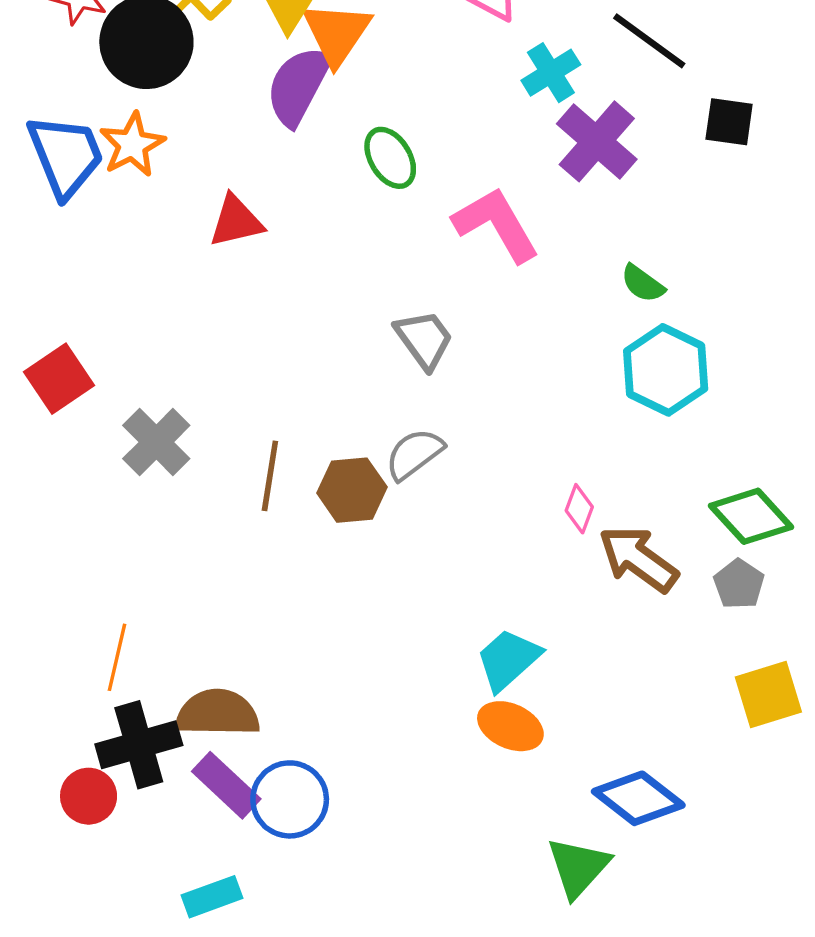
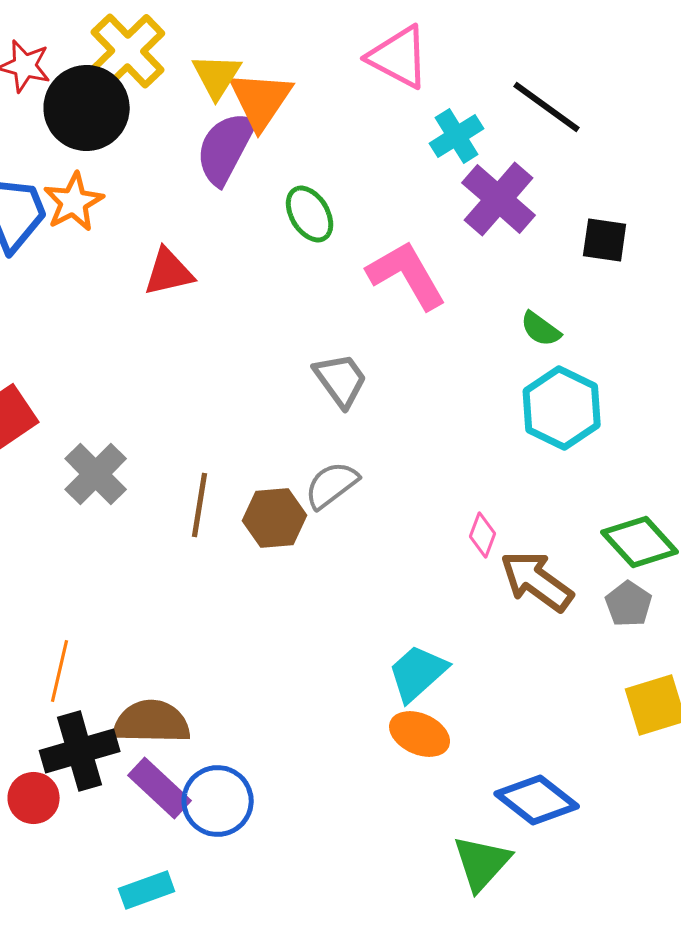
black square: (729, 122) -> (605, 240), moved

